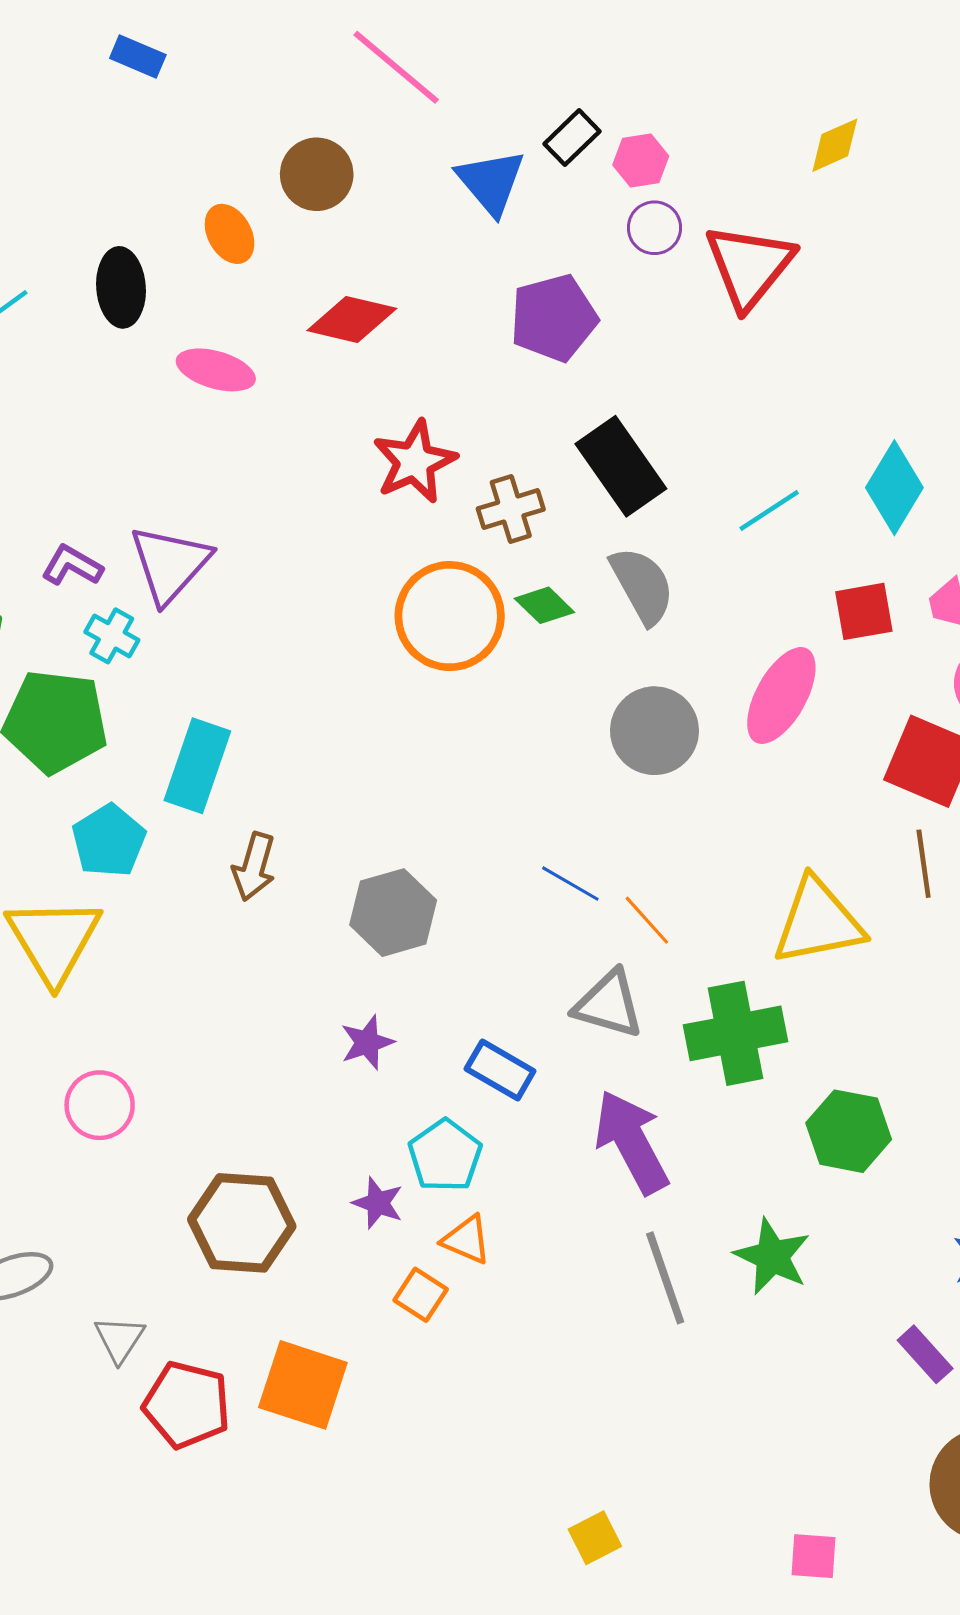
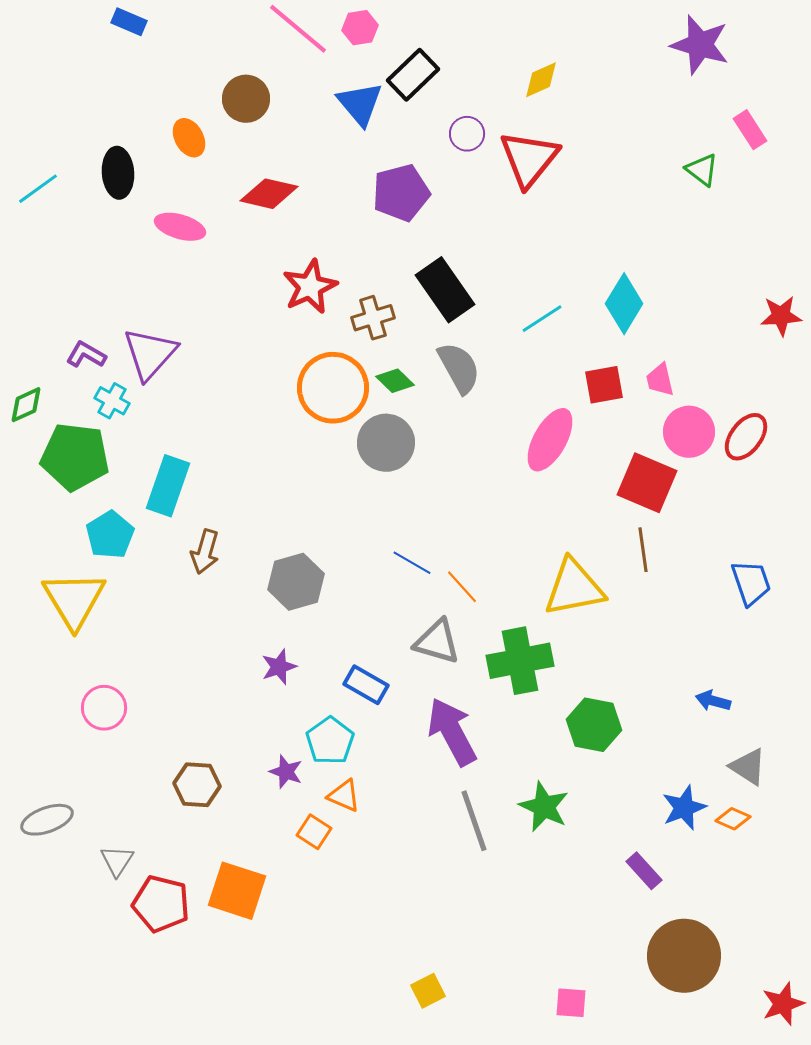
black rectangle: (572, 138) -> (413, 75), size x1.4
yellow diamond: (835, 145) -> (541, 80), moved
pink hexagon: (641, 161) -> (360, 28), moved
gray circle: (654, 731) -> (386, 443), moved
brown hexagon: (242, 1223) -> (197, 785), size x0.7

